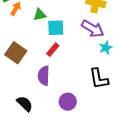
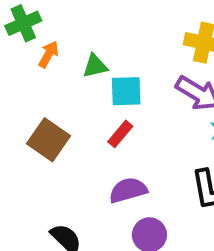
purple semicircle: (44, 76) -> (128, 190), moved, turned 72

